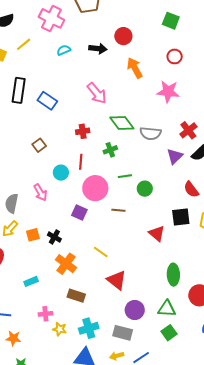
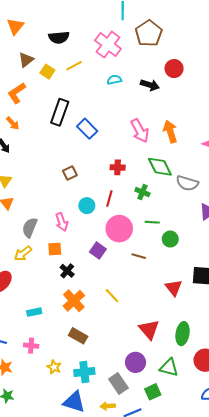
red circle: (123, 36) -> (174, 69), moved
orange arrow: (135, 68) -> (170, 132), moved
green cross: (110, 150) -> (142, 192), turned 32
orange square: (33, 235) -> (55, 249), moved
red triangle: (117, 280) -> (149, 329), moved
pink cross: (45, 314) -> (31, 346), moved
gray rectangle: (123, 333) -> (118, 383), turned 30
green square: (169, 333) -> (153, 392), moved

